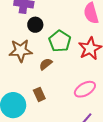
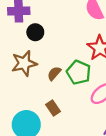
green pentagon: (60, 41) -> (79, 72), moved

